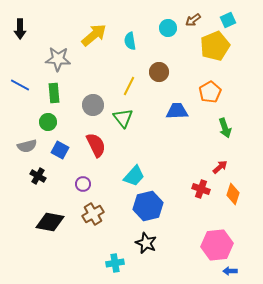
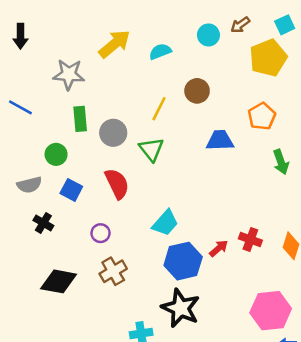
cyan semicircle: (130, 41) -> (160, 51), turned 78
green rectangle: (54, 93) -> (80, 119), moved
red arrow: (220, 167) -> (219, 248), moved
black star: (146, 243) -> (181, 308), size x1.4

